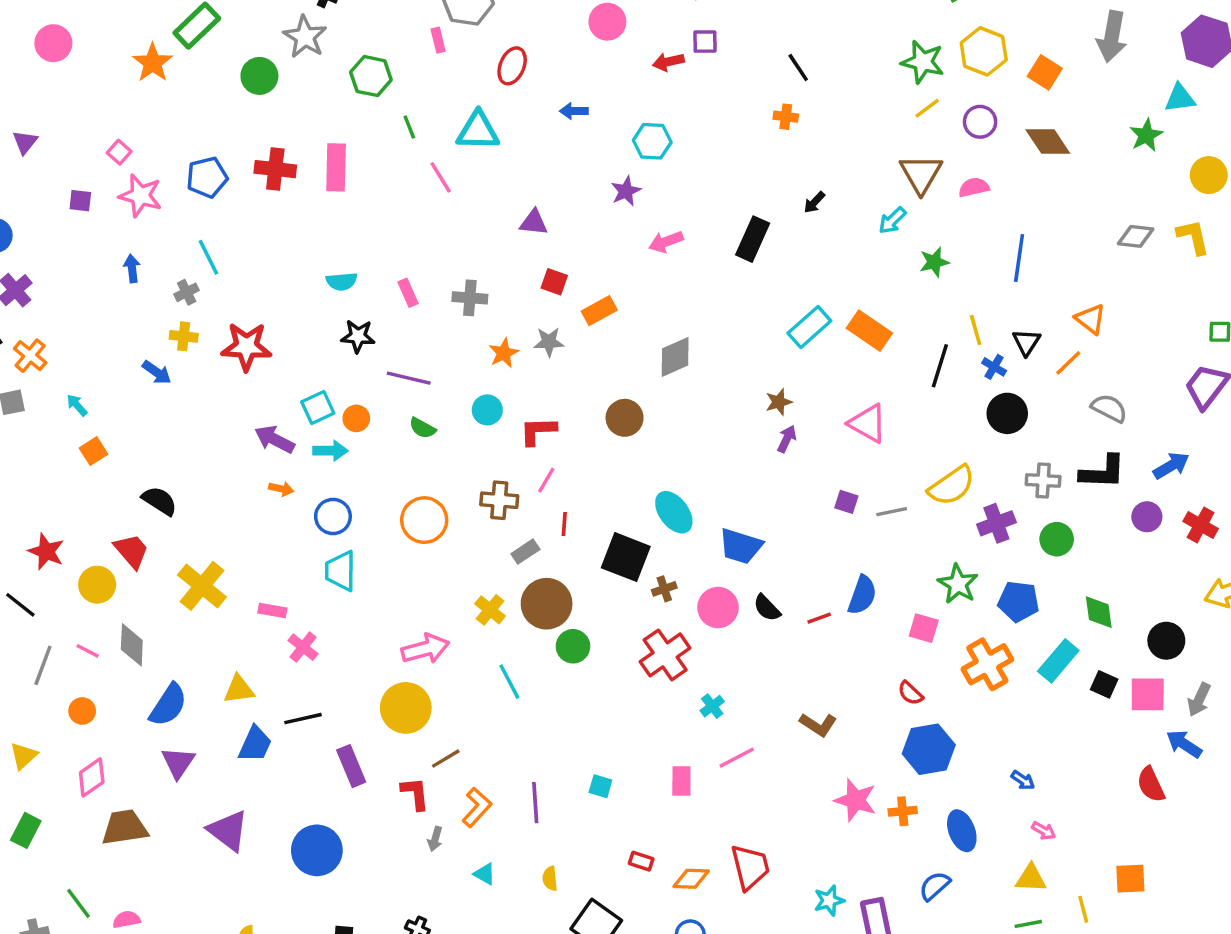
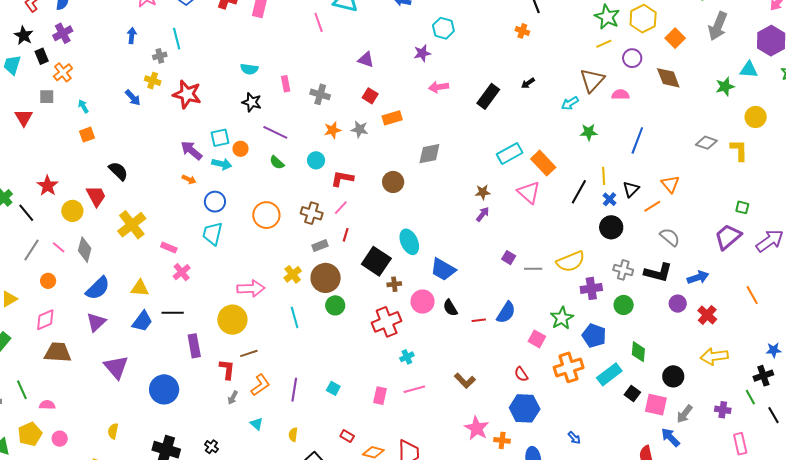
pink triangle: (868, 423) -> (529, 192), moved

